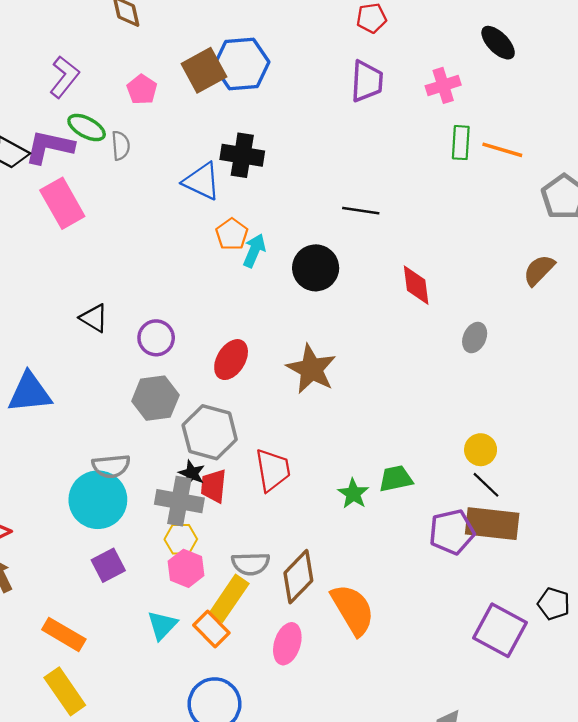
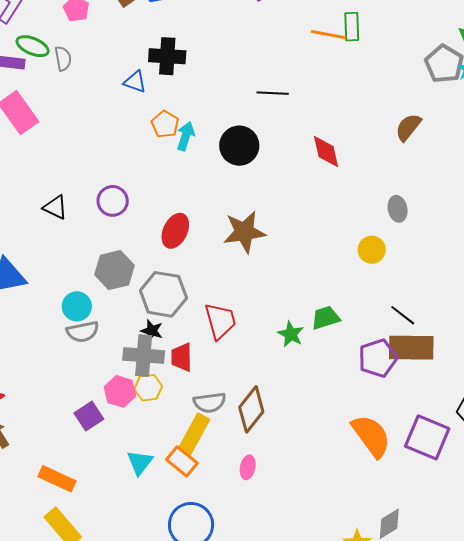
orange line: (502, 150) -> (328, 35), moved
blue triangle: (202, 181) -> (135, 82), size x0.7
brown semicircle: (539, 270) -> (408, 127), moved
purple circle: (156, 338) -> (113, 201), moved
gray ellipse: (475, 338) -> (398, 209), moved, turned -30
brown star: (311, 369) -> (244, 232), turned -30
yellow circle: (481, 450) -> (372, 250), moved
red trapezoid: (214, 486) -> (182, 357), moved
cyan circle: (98, 500) -> (77, 306), moved, size x0.6
pink hexagon: (186, 568) -> (120, 391), moved
orange semicircle: (353, 610) -> (371, 436), moved
pink ellipse: (287, 644) -> (248, 467), size x0.7

